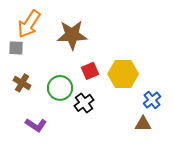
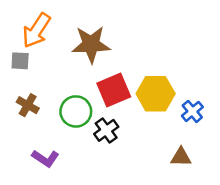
red square: (90, 71) -> (114, 90), size x1.5
blue cross: (152, 100) -> (192, 111), moved

